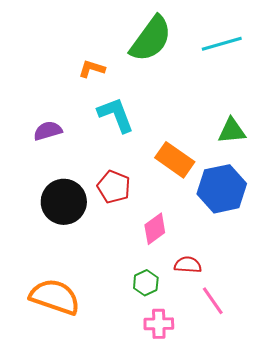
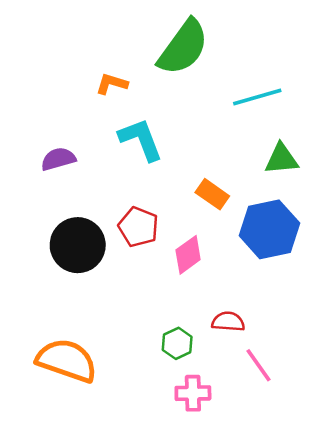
cyan line: (222, 44) -> (257, 97), moved
orange rectangle: (175, 160) -> (212, 194), size x0.7
pink diamond: (155, 229) -> (188, 255), moved

